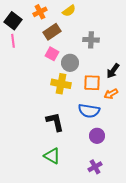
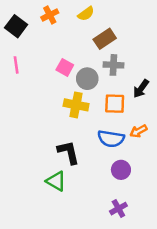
brown rectangle: (52, 32) -> (105, 39), moved
gray cross: (91, 40) -> (113, 65), moved
pink line: (13, 41) -> (16, 65), moved
orange arrow: (111, 94) -> (138, 131), moved
green triangle: (52, 156) -> (56, 181), moved

